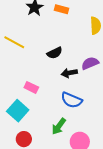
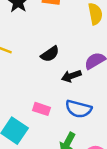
pink rectangle: (31, 87) -> (41, 109), moved

